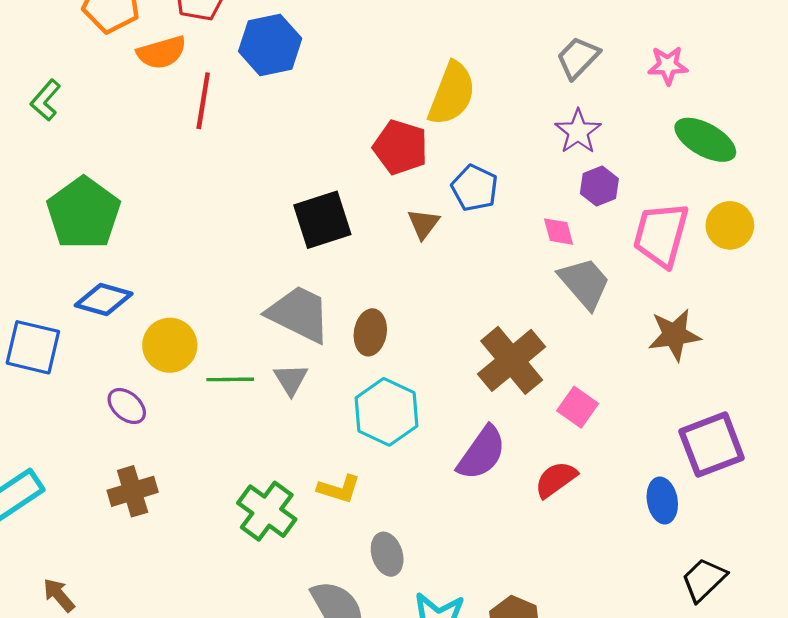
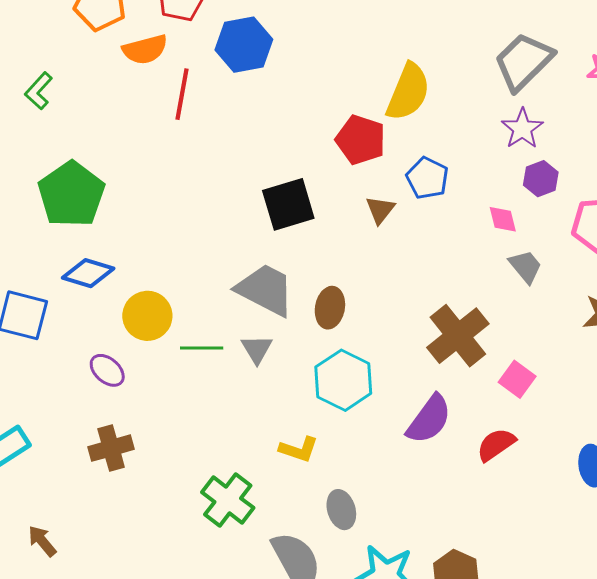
gray trapezoid: (578, 58) -> (524, 61), size x1.5
gray trapezoid: (585, 283) -> (526, 267), size x0.7
green cross: (267, 511) -> (228, 500), moved

